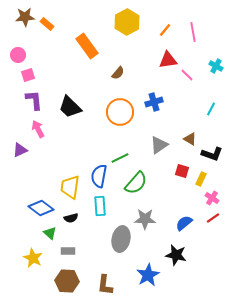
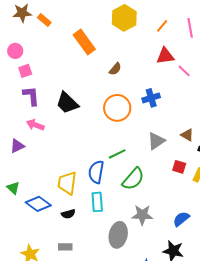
pink arrow: (38, 129) -> (35, 125), turned -42
green triangle: (50, 233) -> (13, 188), moved

